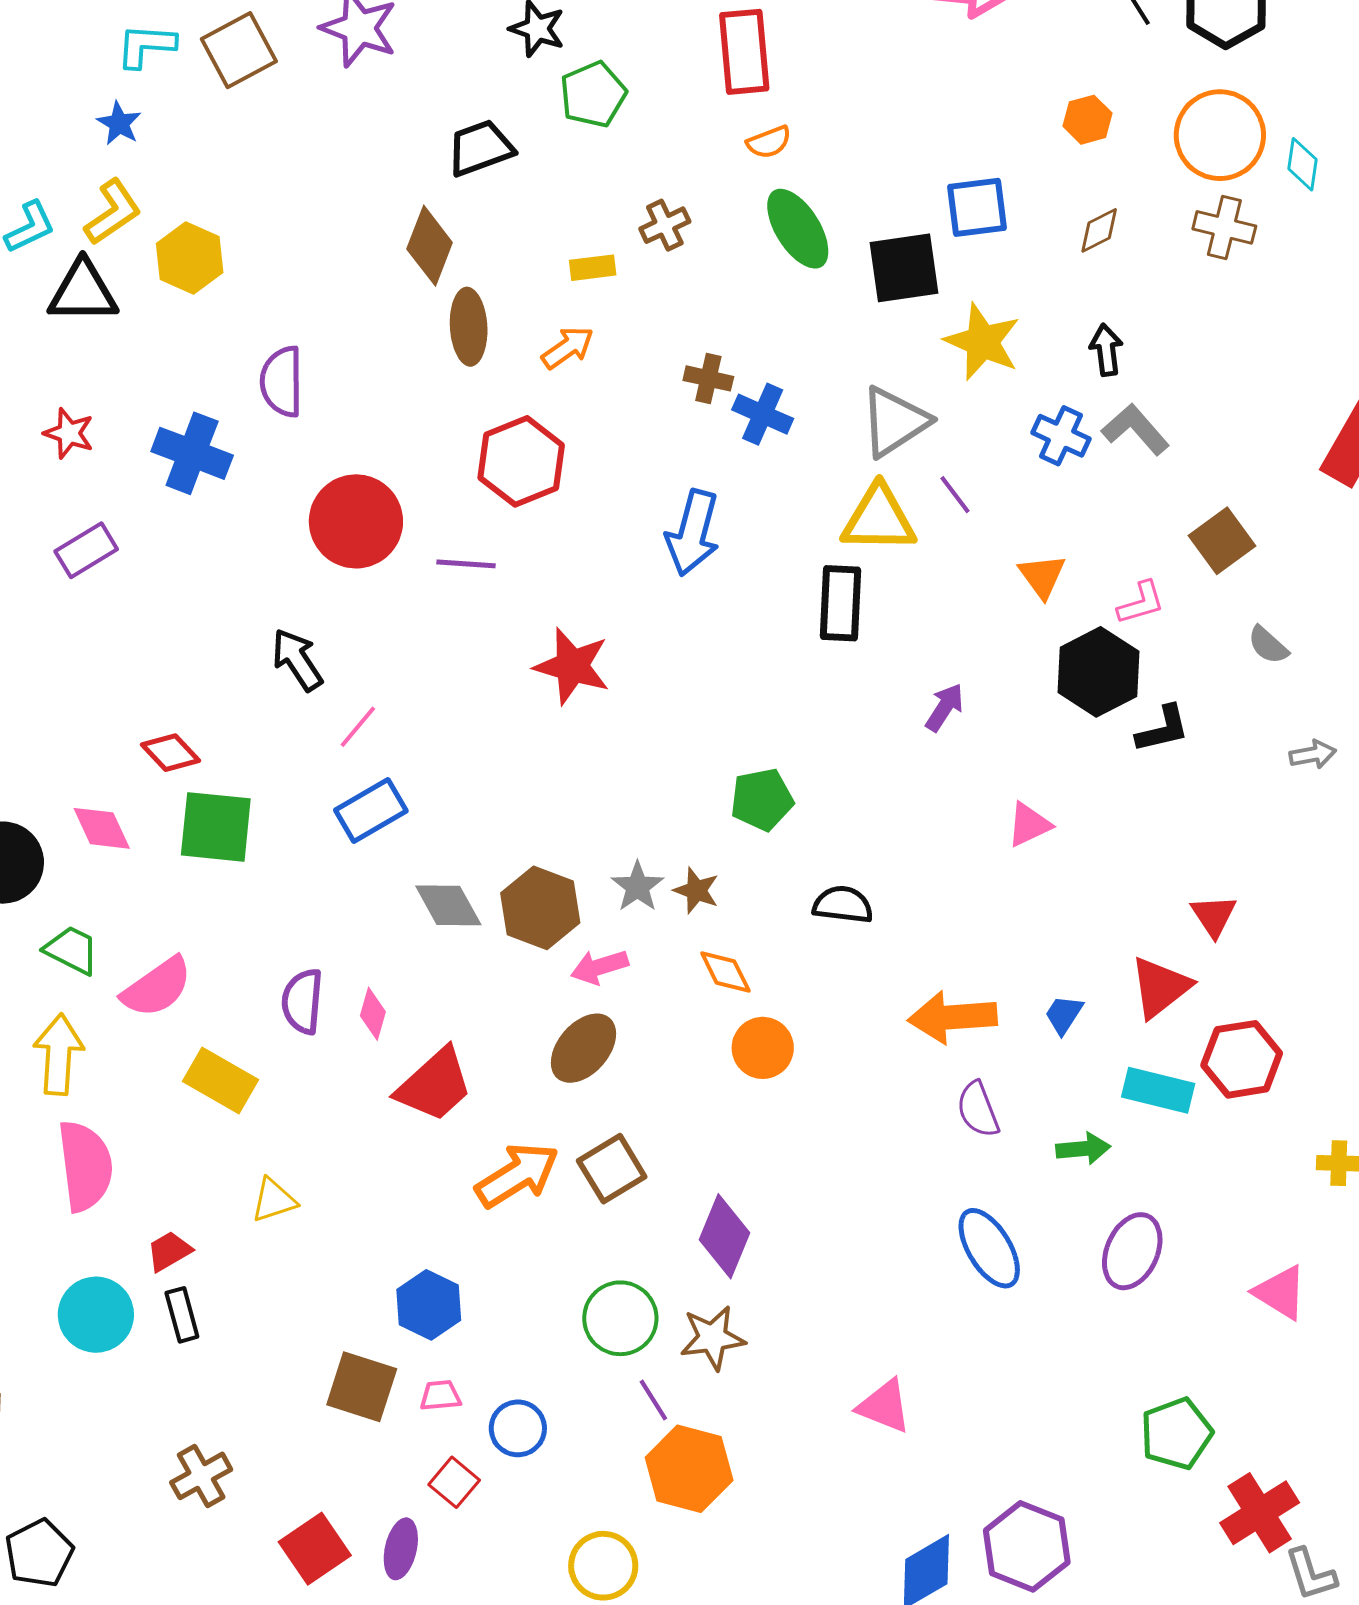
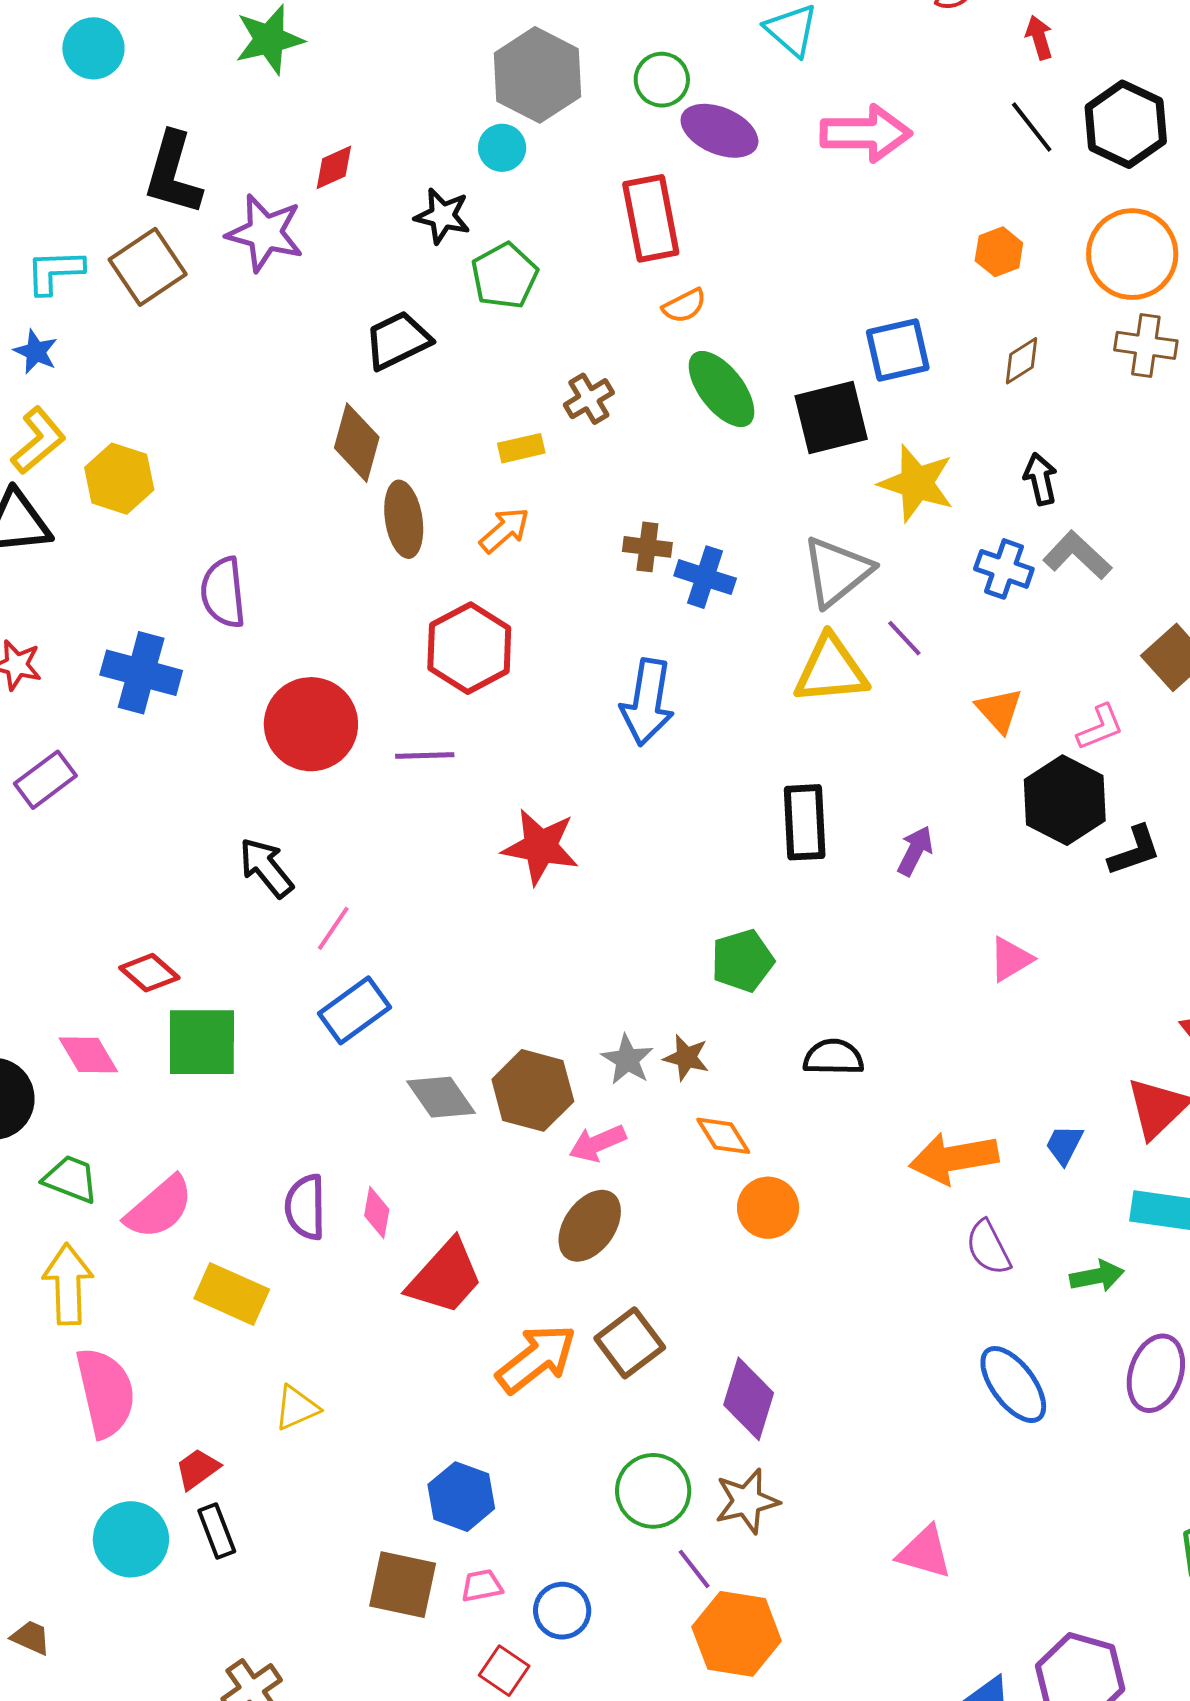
black rectangle: (841, 603) -> (805, 822), moved

